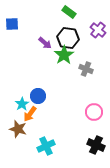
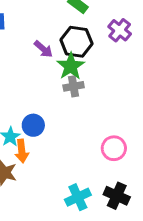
gray cross: (86, 69) -> (74, 86), moved, turned -32
orange arrow: (30, 114) -> (22, 151), turned -42
cyan cross: (46, 146) -> (78, 197), moved

